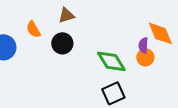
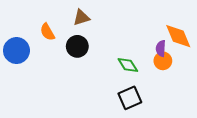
green diamond: (111, 61) -> (128, 65), size x0.7

